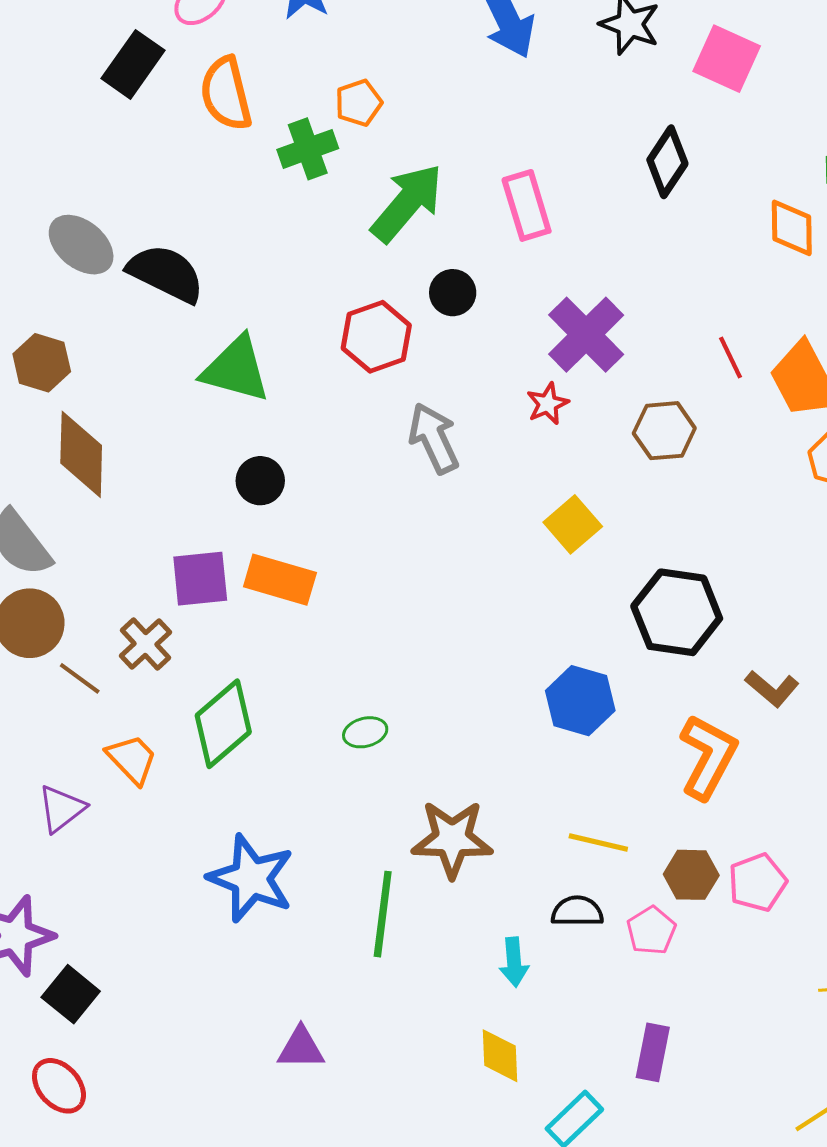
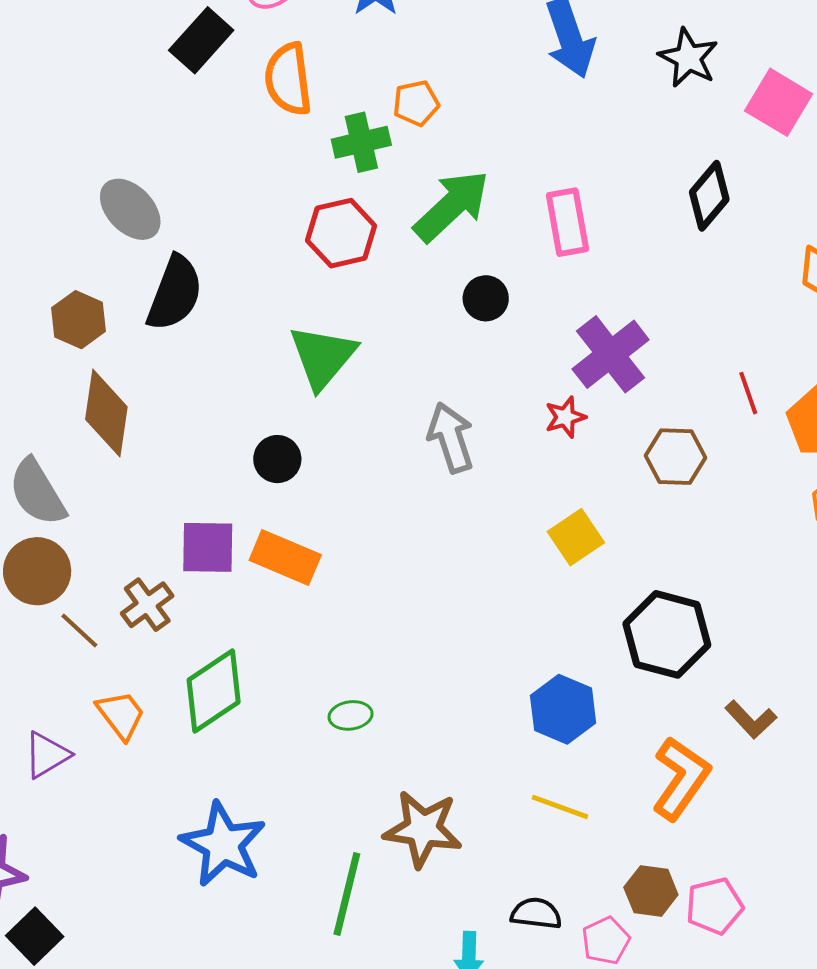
black semicircle: (166, 273) -> (175, 293), moved, turned 78
red hexagon: (376, 337) -> (341, 233), moved
green triangle: (236, 369) -> (323, 357), moved, turned 48
yellow line: (598, 843) -> (560, 807), moved

